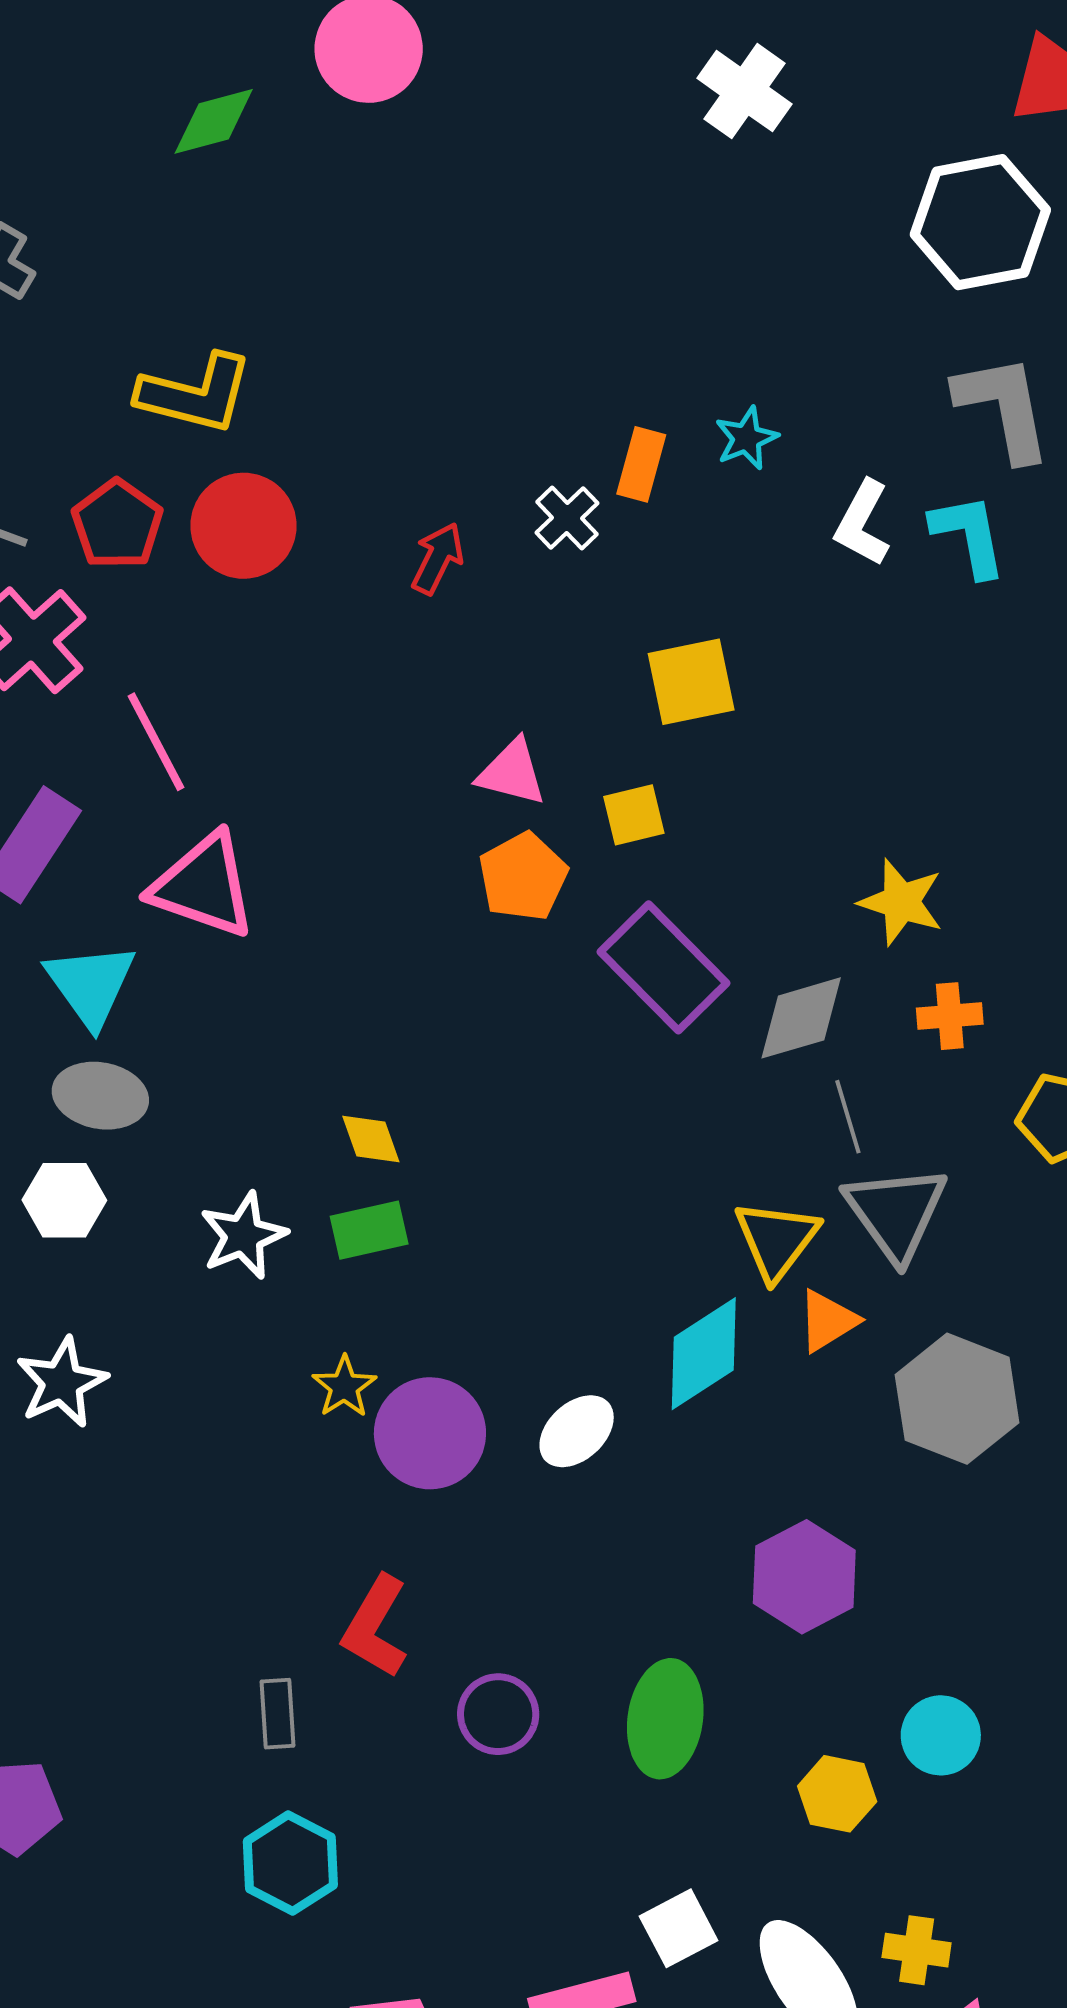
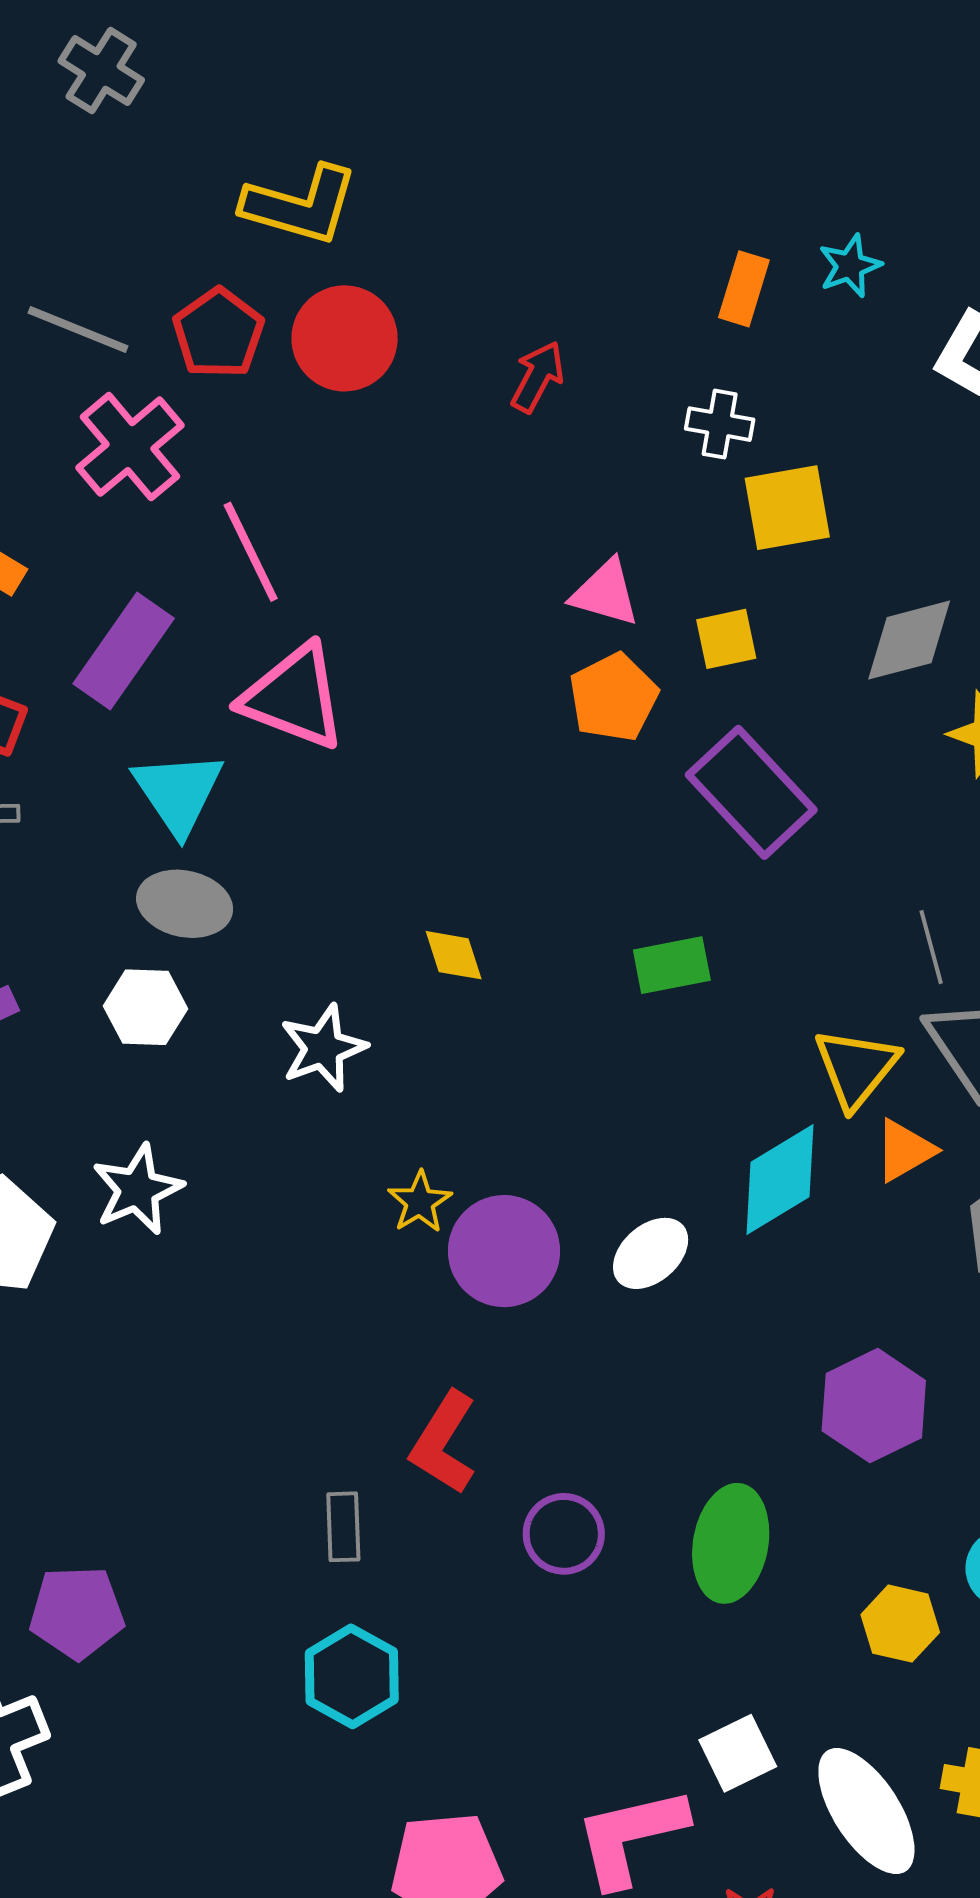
white cross: (567, 518) -> (720, 424), moved, turned -38
gray diamond: (801, 1018) -> (909, 640), moved
green rectangle: (369, 1230) -> (672, 965), moved

